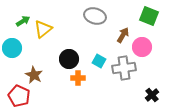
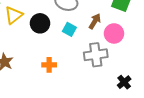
black circle: (69, 59) -> (40, 23), moved
cyan square: (99, 61) -> (69, 29), moved

